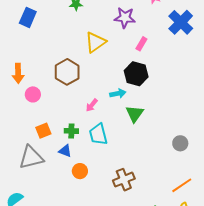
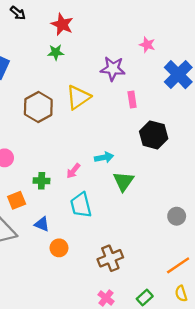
pink rectangle: (141, 44) -> (132, 99), turned -40
brown hexagon: (67, 72) -> (38, 107), moved
black hexagon: (136, 74) -> (154, 135), moved
green cross: (71, 131) -> (42, 181), moved

